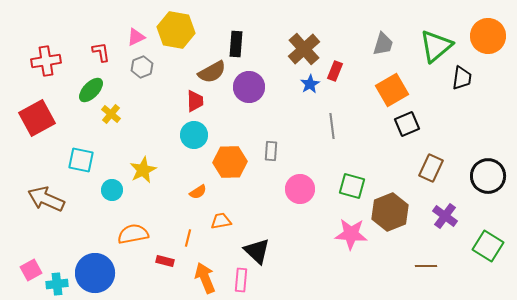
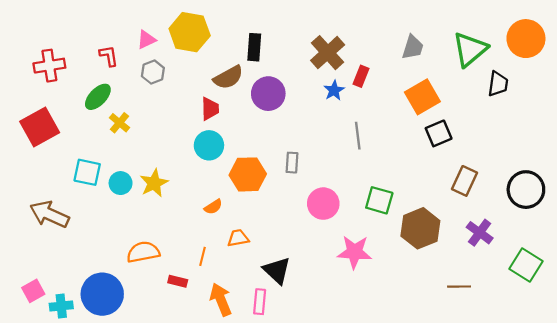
cyan circle: (112, 190) -> (121, 183), moved
pink star: (351, 234) -> (355, 252), moved

